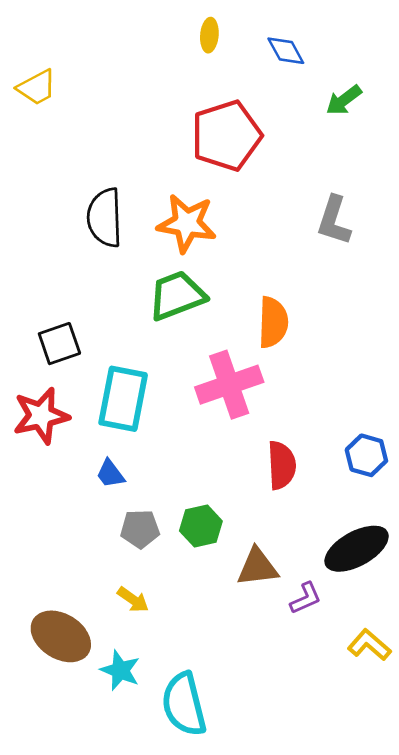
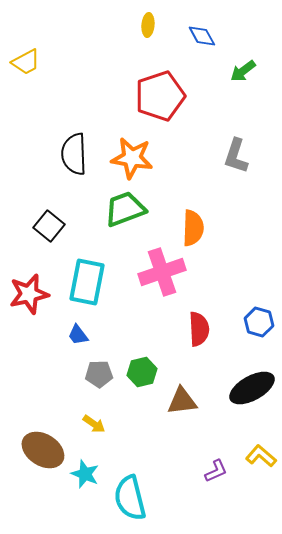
black square: (59, 344) -> (49, 226), moved, turned -32
purple L-shape: (306, 598) -> (216, 471), moved

